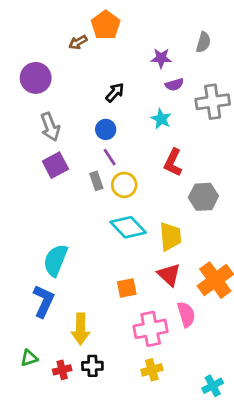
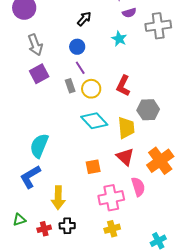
red L-shape: (173, 162) -> (123, 86), moved
gray hexagon: (203, 197) -> (148, 110), moved
blue L-shape: (44, 301) -> (30, 177), turned -145

